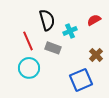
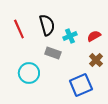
red semicircle: (94, 20) -> (94, 36), moved
red line: (28, 41) -> (19, 29), moved

